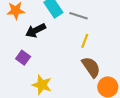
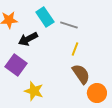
purple square: (23, 58) -> (16, 65), size x1.5

